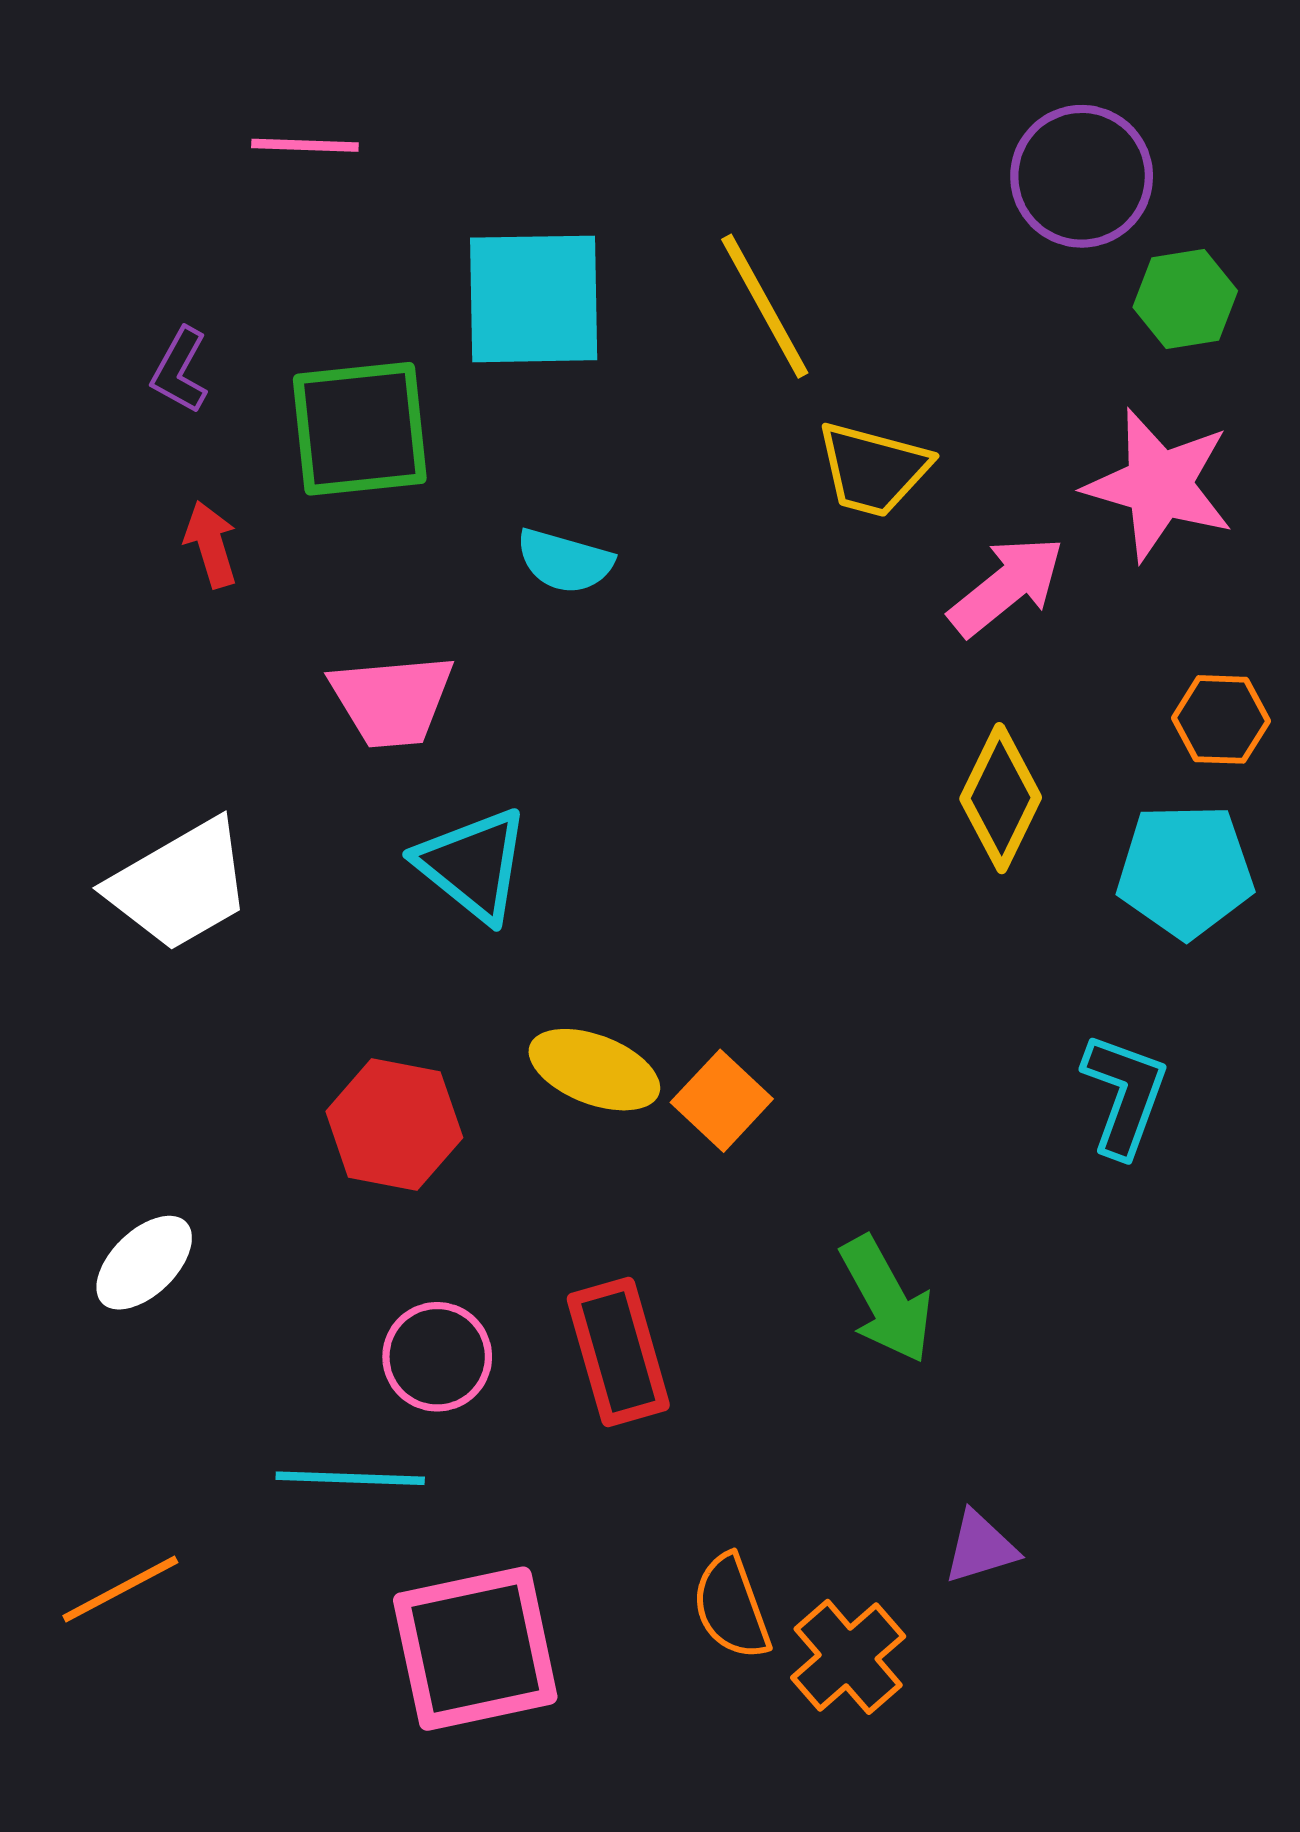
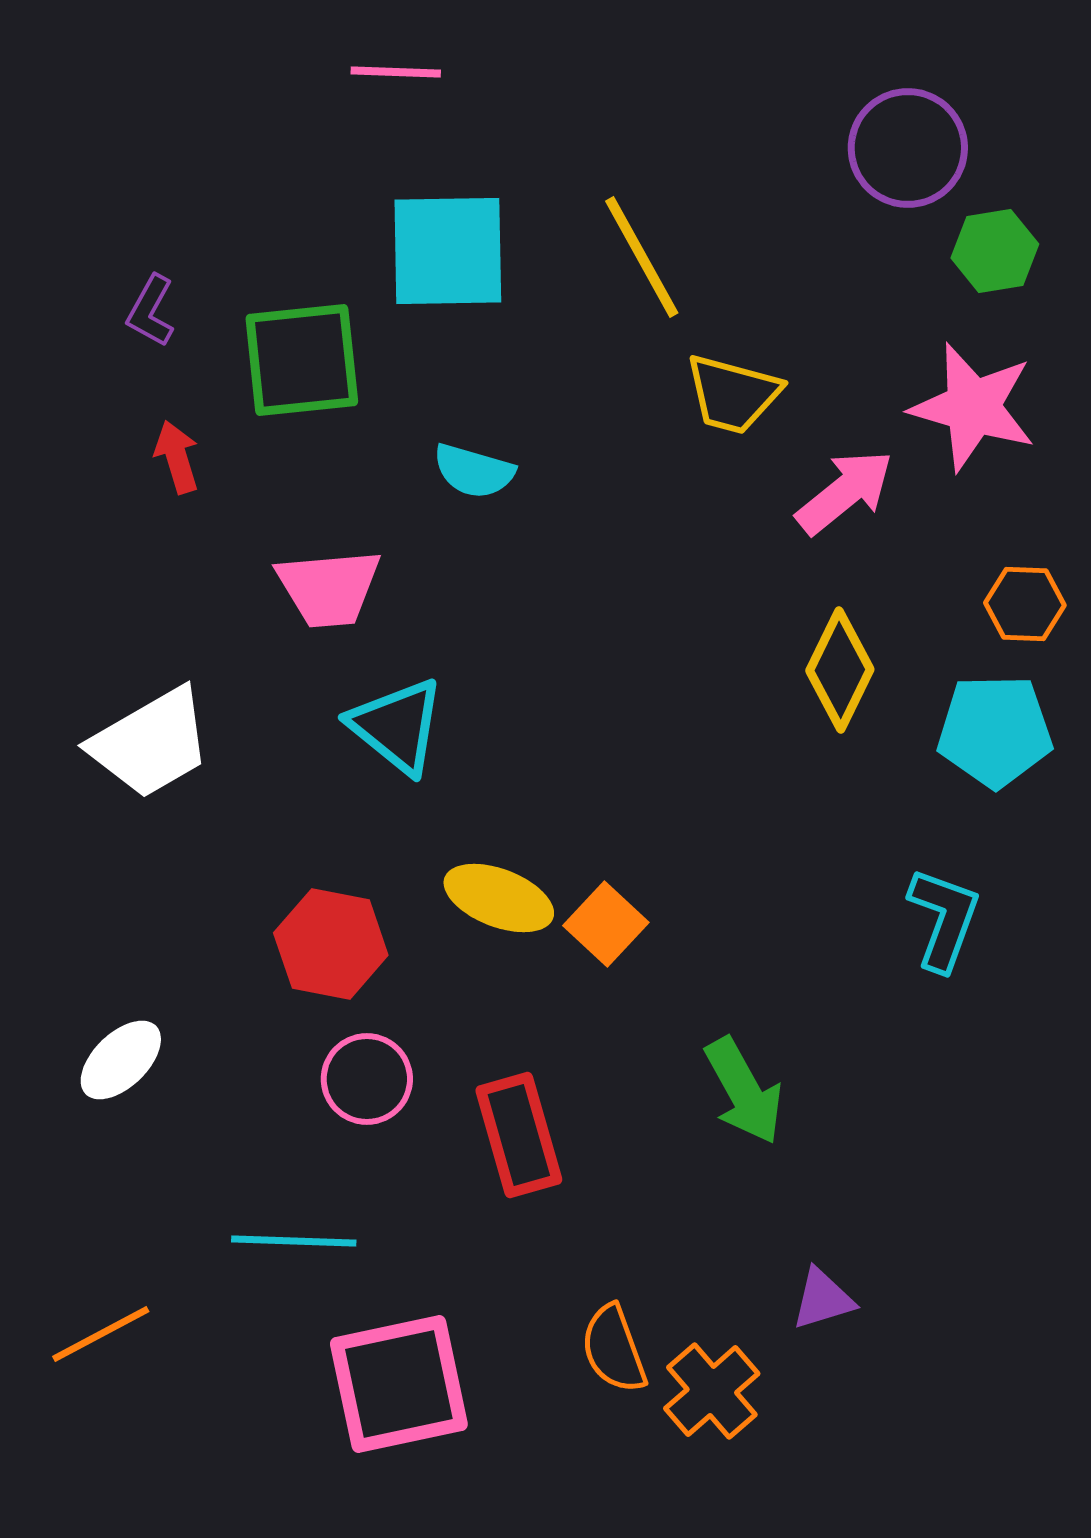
pink line: (305, 145) -> (396, 72), moved
pink circle: (437, 1357) -> (367, 1079), moved

